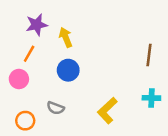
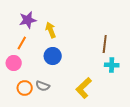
brown line: (149, 55) -> (105, 44), moved
cyan cross: (151, 98) -> (112, 65), moved
orange circle: (25, 121) -> (25, 88), moved

